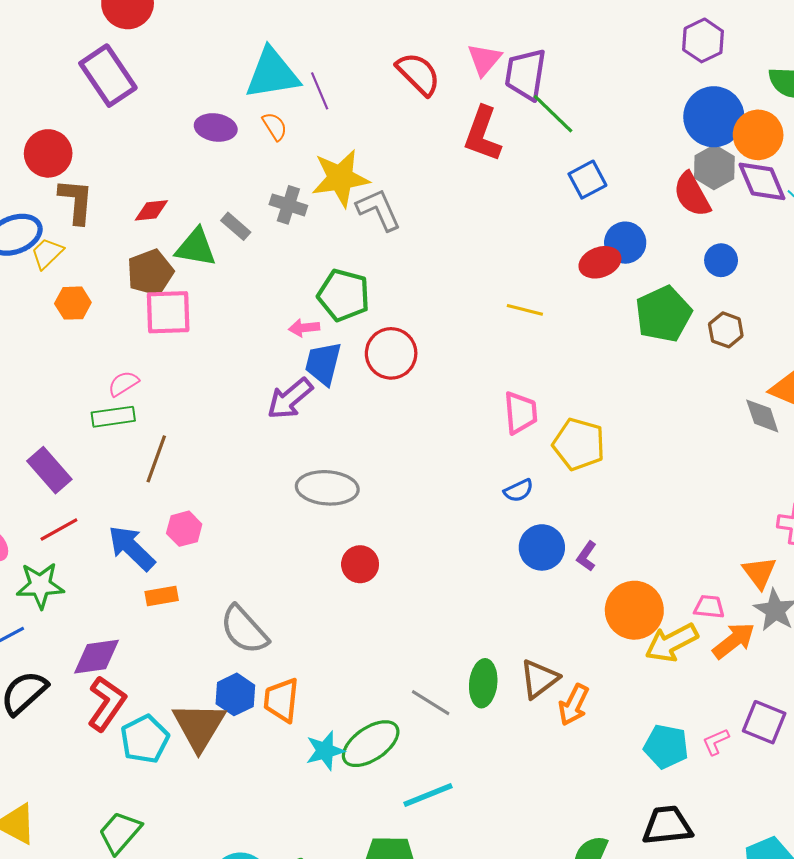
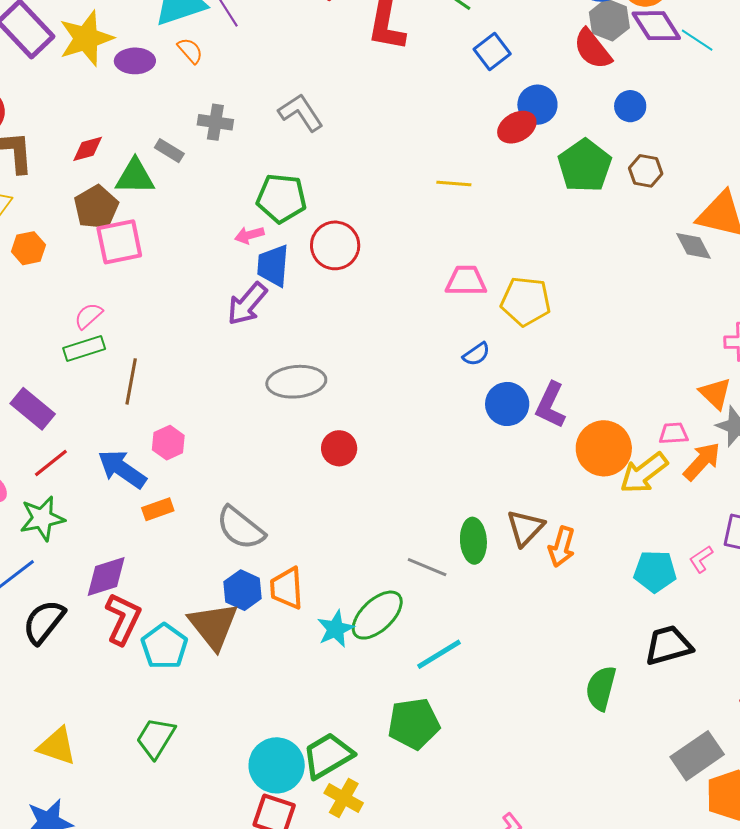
yellow star: (340, 178) -> (86, 38), moved
pink trapezoid: (521, 413) -> (466, 281), turned -75
purple L-shape: (587, 556) -> (551, 405), size x1.6

